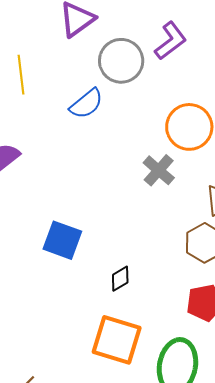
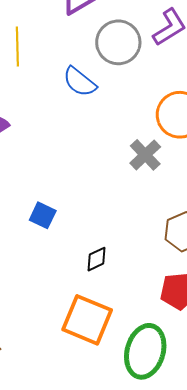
blue semicircle: (86, 104) -> (80, 82), turned 72
blue square: (62, 240) -> (43, 215), size x0.7

